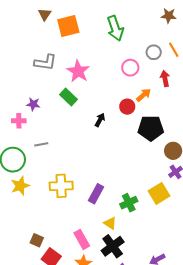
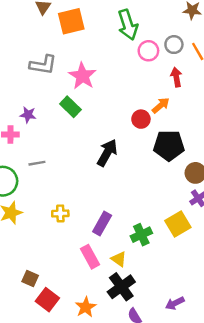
gray circle: (154, 52) -> (174, 45), moved
pink circle: (130, 68) -> (148, 51), moved
red arrow: (165, 79) -> (176, 77), moved
black arrow: (100, 120) -> (107, 153), moved, size x1.6
yellow cross: (61, 186) -> (60, 213), size x0.6
pink rectangle: (82, 239) -> (90, 257), moved

